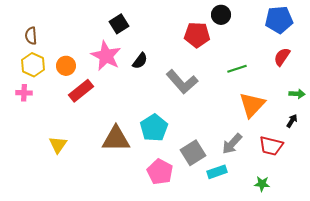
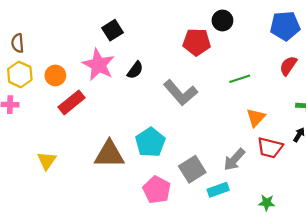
orange triangle: (252, 105) -> (256, 118), size x0.7
red trapezoid: (271, 146) -> (270, 148), moved

